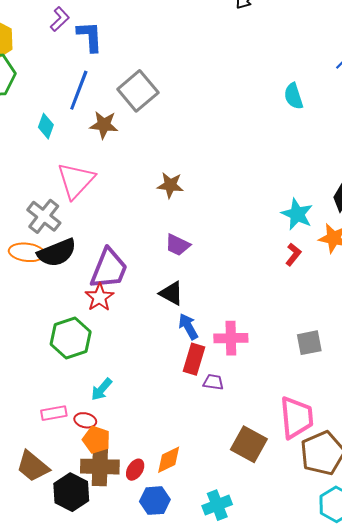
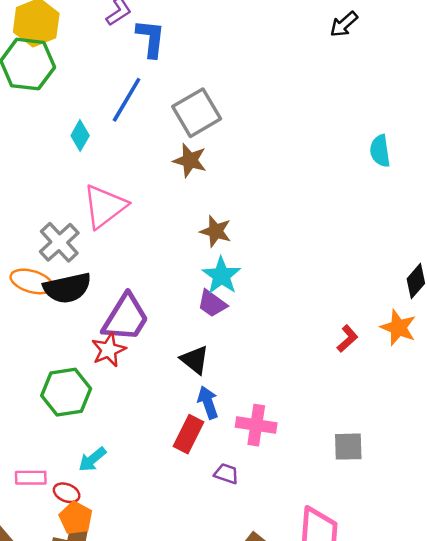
brown star: (104, 125) -> (190, 160), moved
cyan star: (297, 214) -> (221, 276), moved
red rectangle: (194, 359) -> (189, 434), moved

